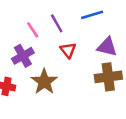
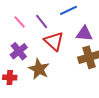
pink line: (33, 30) -> (20, 22), moved
red triangle: (68, 50) -> (54, 41), size x1.5

